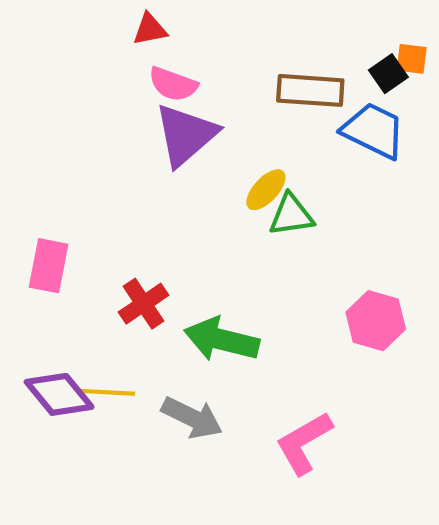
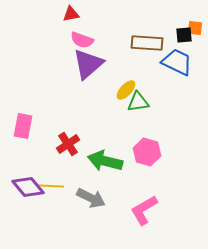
black square: (388, 74) -> (184, 35), turned 30
pink hexagon: (376, 321) -> (147, 152), moved

